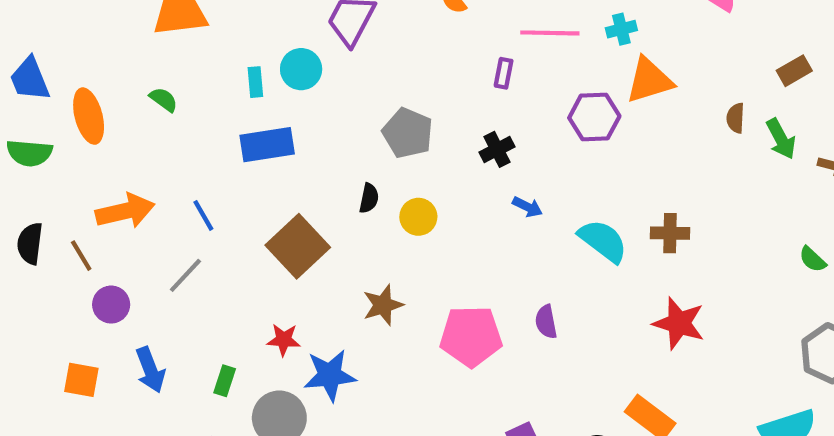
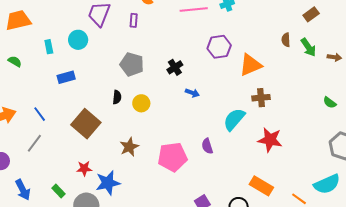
purple rectangle: (504, 73) -> (134, 20), moved
orange triangle: (649, 80) -> (251, 65), moved
cyan rectangle: (255, 82) -> (49, 47), moved
blue rectangle: (267, 145) -> (66, 77), size x0.7
cyan semicircle: (603, 241) -> (234, 119), moved, turned -80
green rectangle: (225, 381) -> (59, 191), turned -56

